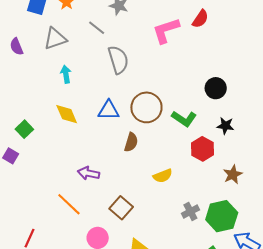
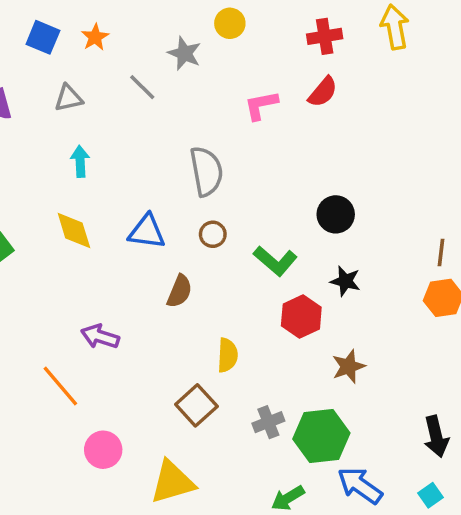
pink L-shape: (166, 30) -> (261, 105), size x0.7
gray triangle: (55, 39) -> (69, 98), size x0.7
gray semicircle: (118, 60) -> (206, 171), moved
brown circle: (146, 107) -> (213, 234), size x0.5
yellow semicircle: (163, 176) -> (228, 355), turned -72
brown square: (121, 208) -> (196, 405), moved

